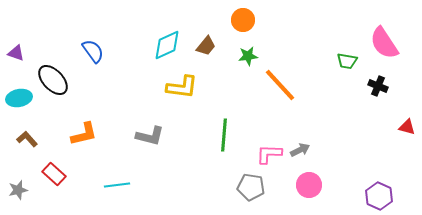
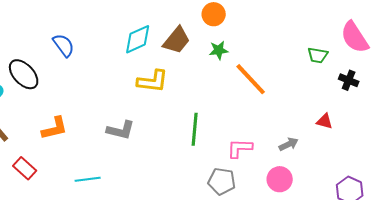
brown trapezoid: (206, 46) -> (177, 40), size x1.4
red triangle: (407, 127) -> (325, 121), moved
gray arrow: (300, 150) -> (289, 144), moved

